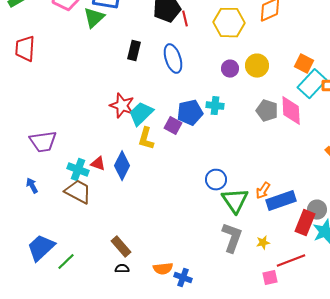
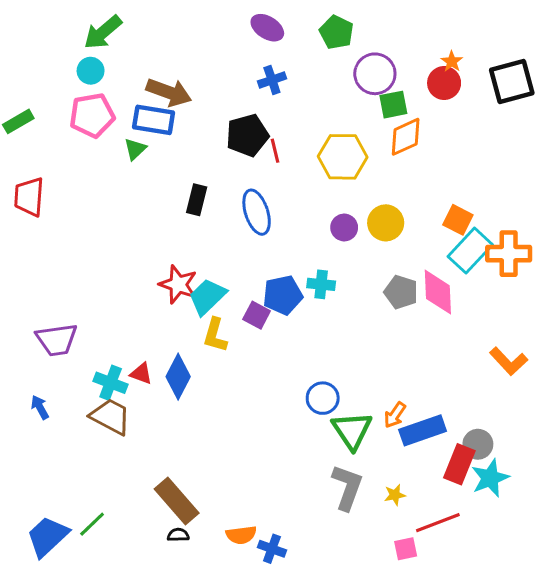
green triangle: (94, 18) -> (135, 149), size x0.7
brown rectangle: (121, 247) -> (177, 501), size x1.4
blue trapezoid: (41, 248) -> (47, 536), moved

